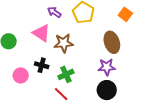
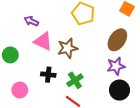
purple arrow: (54, 12) -> (31, 21), moved
brown ellipse: (112, 42) -> (117, 40), turned 60
pink circle: (21, 75) -> (20, 90), moved

